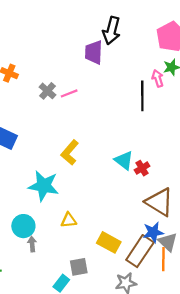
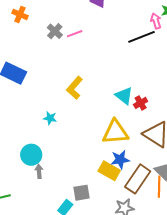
black line: (142, 96) -> (142, 37), turned 68
cyan star: (44, 186) -> (50, 118), size x0.5
yellow triangle: (69, 220) -> (115, 132), moved, size x1.8
blue star: (153, 232) -> (120, 160), moved

